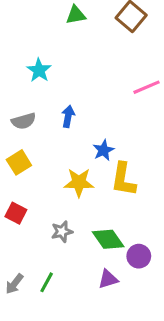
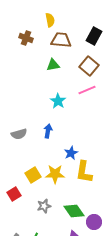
cyan star: (39, 70) -> (58, 101), moved
pink line: (146, 87) -> (87, 90), moved
yellow square: (19, 162) -> (33, 175), moved
red square: (16, 213) -> (14, 194), turned 32

